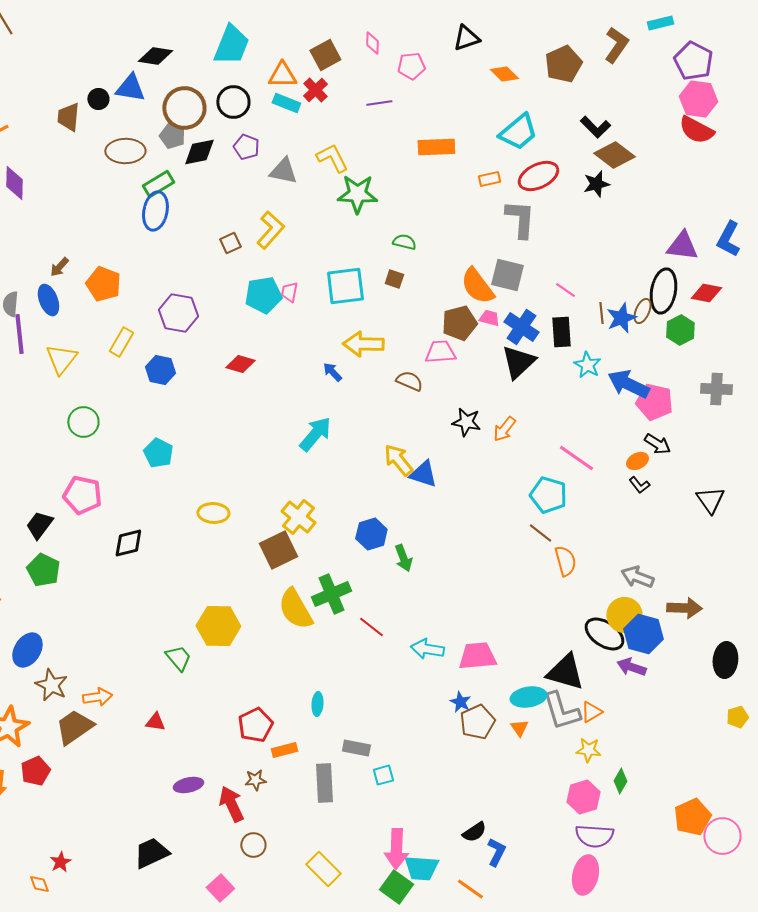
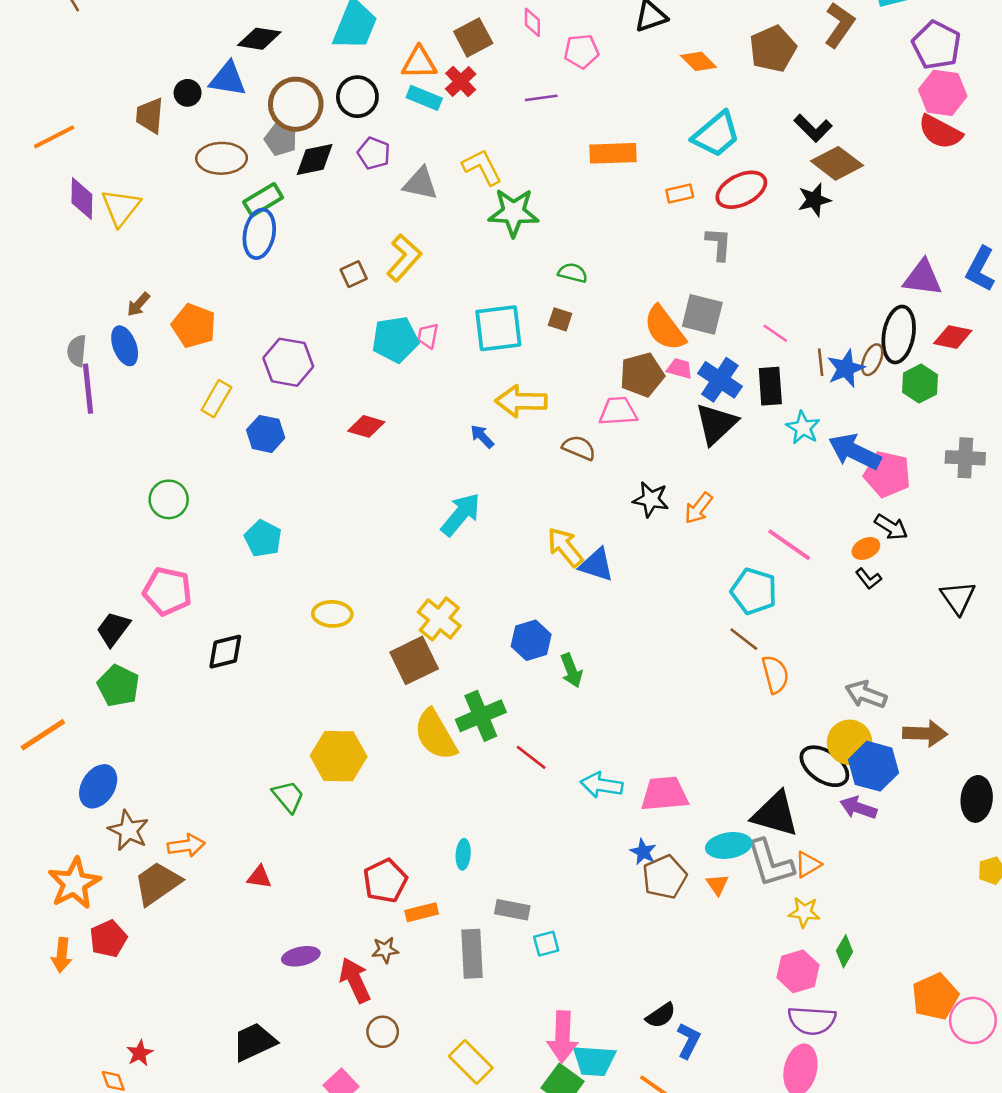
gray L-shape: (520, 219) -> (719, 244), size x0.7
yellow triangle: (61, 359) -> (121, 207), moved

